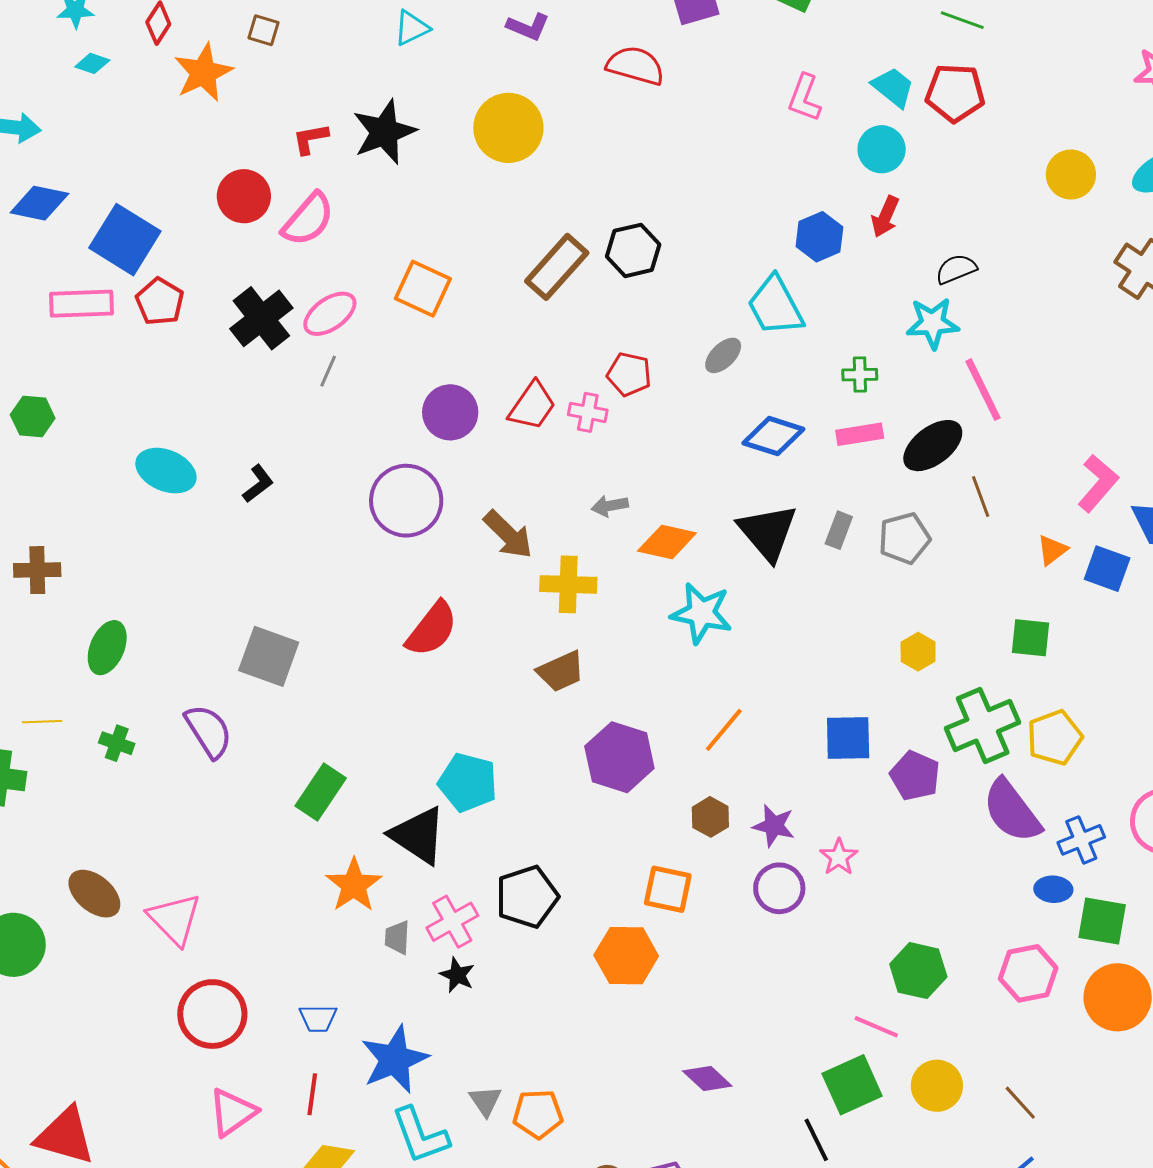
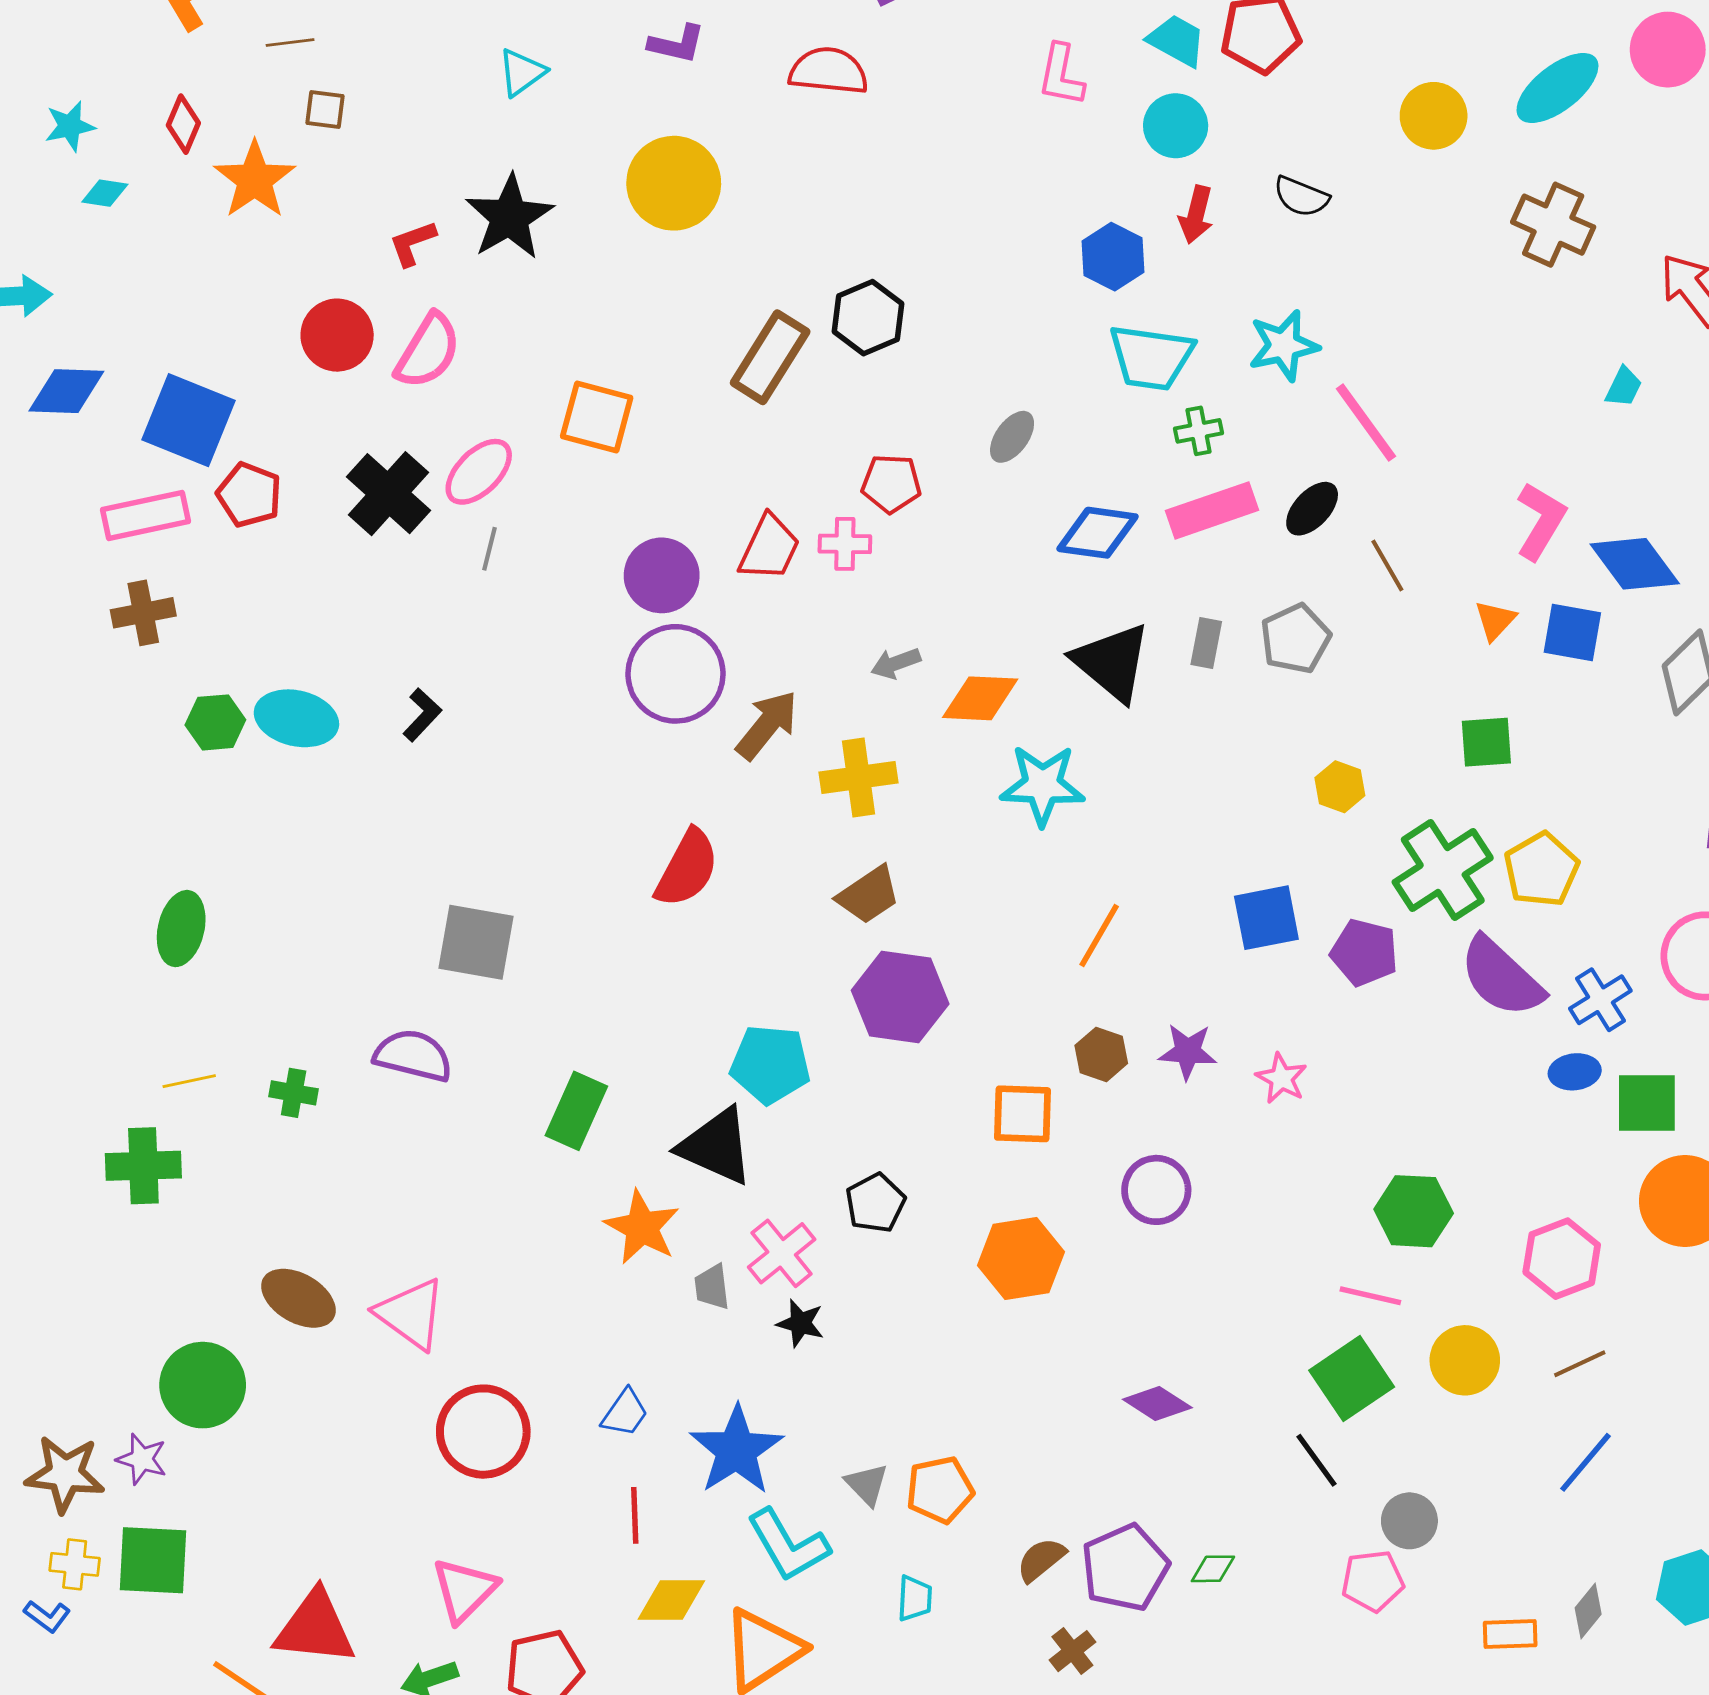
black semicircle: (956, 269) -> (1301, 197), moved, turned -126
cyan trapezoid: (775, 306) -> (1151, 357), moved, turned -44
green hexagon: (33, 417) -> (215, 722), moved
pink rectangle: (860, 434) -> (1212, 510), size x1.4
black ellipse: (933, 446) -> (1312, 509), size x0.7
purple circle: (406, 501) -> (676, 674), moved
brown arrow: (508, 535) -> (767, 725), turned -86
brown cross: (37, 570) -> (143, 613), moved
green ellipse: (107, 648) -> (181, 929), moved
purple semicircle: (209, 731) -> (413, 1056), turned -34
purple hexagon: (619, 757) -> (900, 997), moved
purple circle: (779, 888) -> (1156, 1190), moved
orange square: (668, 889) -> (1023, 1114), moved
black pentagon: (527, 897) -> (875, 1203), size x0.7
pink hexagon: (1028, 973) -> (1562, 1259), moved
blue trapezoid: (318, 1018) -> (625, 1413), turned -45
brown line: (1020, 1103) -> (1580, 1364), turned -63
pink triangle: (233, 1112) -> (464, 1590), moved

